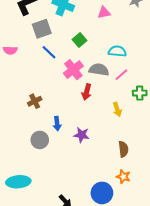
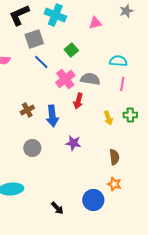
cyan semicircle: (117, 51) -> (118, 61), moved
pink line: (121, 75) -> (122, 84), moved, turned -40
green cross: (140, 93) -> (130, 115), moved
blue arrow: (57, 124) -> (52, 116), moved, size x1.5

